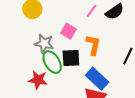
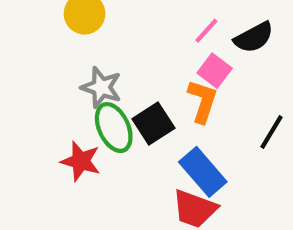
pink square: (69, 31) -> (215, 71), moved
black square: (71, 58) -> (153, 123), turned -36

